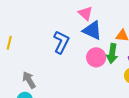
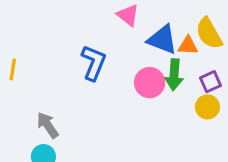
blue triangle: (92, 30) -> (162, 40), moved

